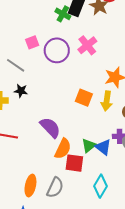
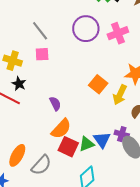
pink square: (32, 42) -> (42, 54), moved
black star: (21, 91) -> (19, 84), moved
purple semicircle: (50, 128) -> (55, 104), size x0.6
green triangle: (89, 145) -> (87, 144), moved

